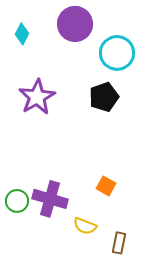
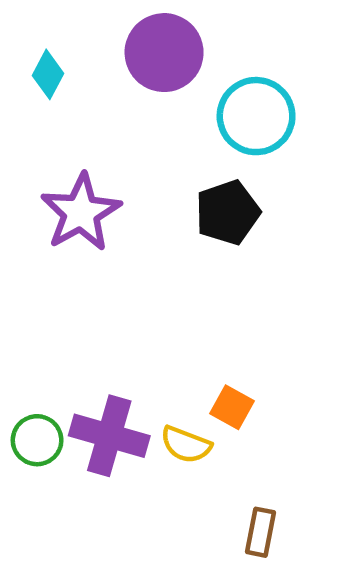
yellow semicircle: (85, 226) -> (186, 445), moved

